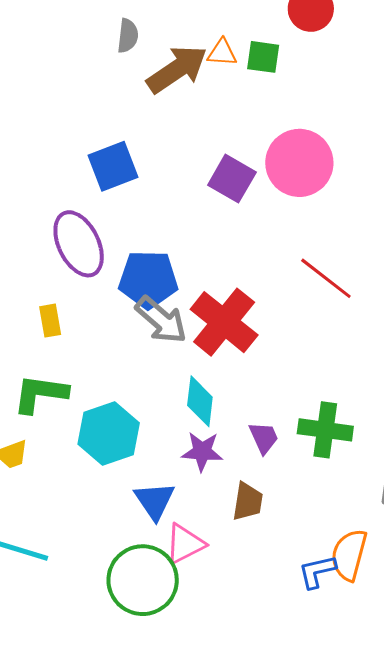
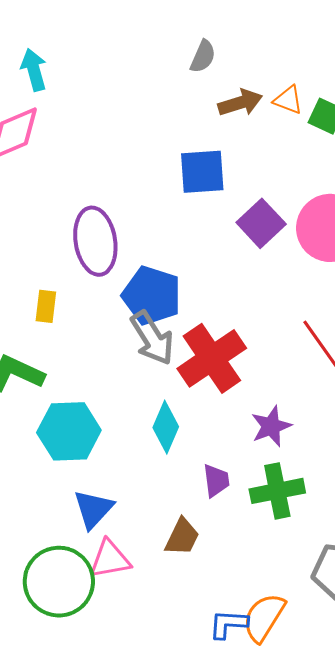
brown arrow: (177, 69) -> (240, 103), size x0.7
blue square: (113, 166) -> (202, 172), moved
green cross: (325, 430) -> (277, 491), turned -36
purple star: (202, 451) -> (271, 426), moved, turned 30

